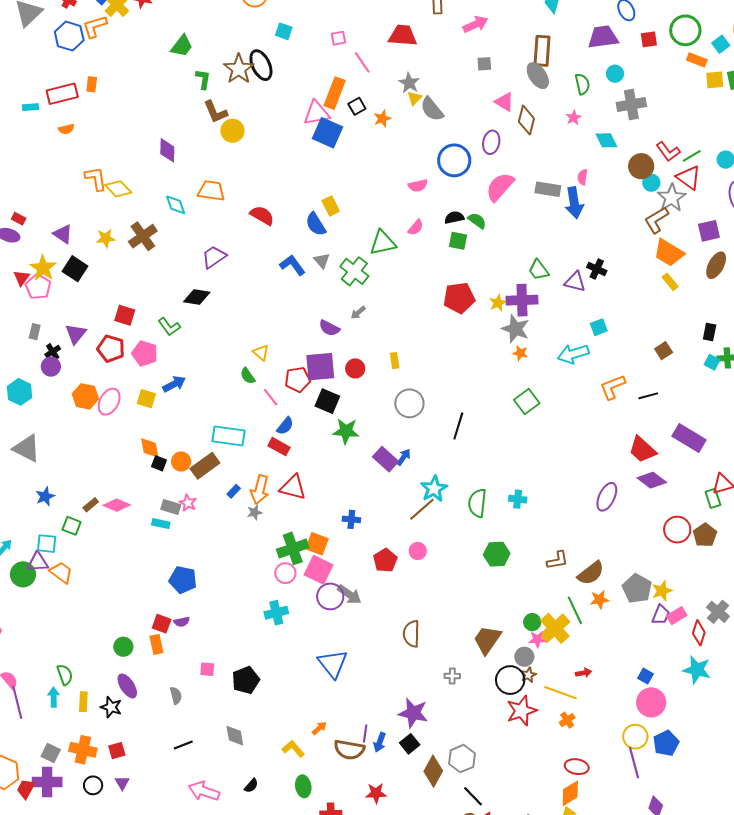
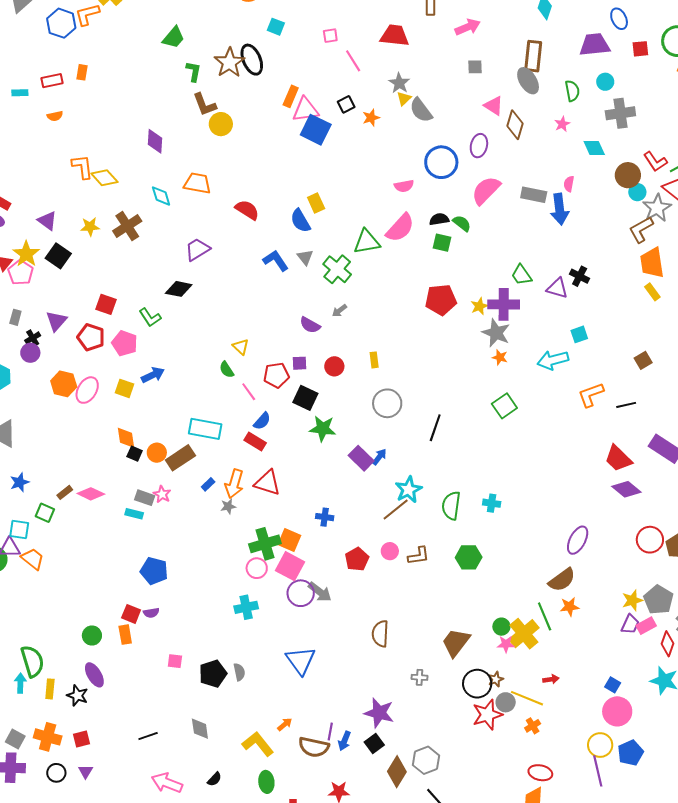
orange rectangle: (335, 93) -> (291, 96), moved, size x0.7
red rectangle: (62, 94) -> (52, 81), size x0.7
pink semicircle: (416, 227) -> (400, 228), size x1.8
orange trapezoid: (669, 253) -> (652, 263), turned 48
purple square: (320, 367) -> (299, 363), size x0.5
purple ellipse: (607, 497) -> (578, 540), moved
brown L-shape: (557, 560) -> (419, 556), moved
gray pentagon: (637, 589) -> (659, 600), moved
gray circle: (524, 657) -> (506, 702), moved
green semicircle: (65, 675) -> (32, 661), size x1.5
gray semicircle: (176, 696) -> (239, 672), moved
yellow L-shape: (293, 749) -> (258, 744), size x1.4

